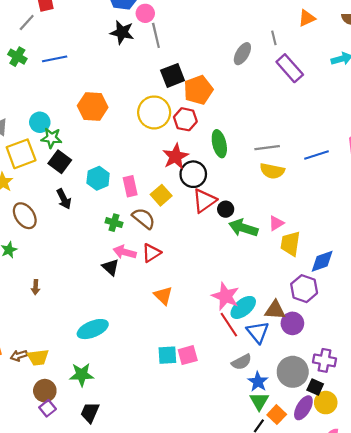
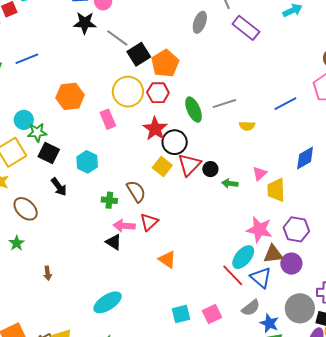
gray line: (156, 35) -> (117, 38), moved, turned -30
gray line: (267, 148) -> (224, 104), moved
yellow semicircle: (272, 171) -> (247, 126), size x0.7
pink rectangle: (130, 186) -> (108, 119), moved
yellow square: (161, 195) -> (162, 167), moved
brown semicircle: (144, 218) -> (136, 191), turned 30
green arrow: (243, 228) -> (230, 183), size x0.6
blue diamond: (322, 261) -> (305, 158), moved
pink star: (226, 296) -> (259, 230), moved
pink square: (188, 355) -> (212, 314), moved

